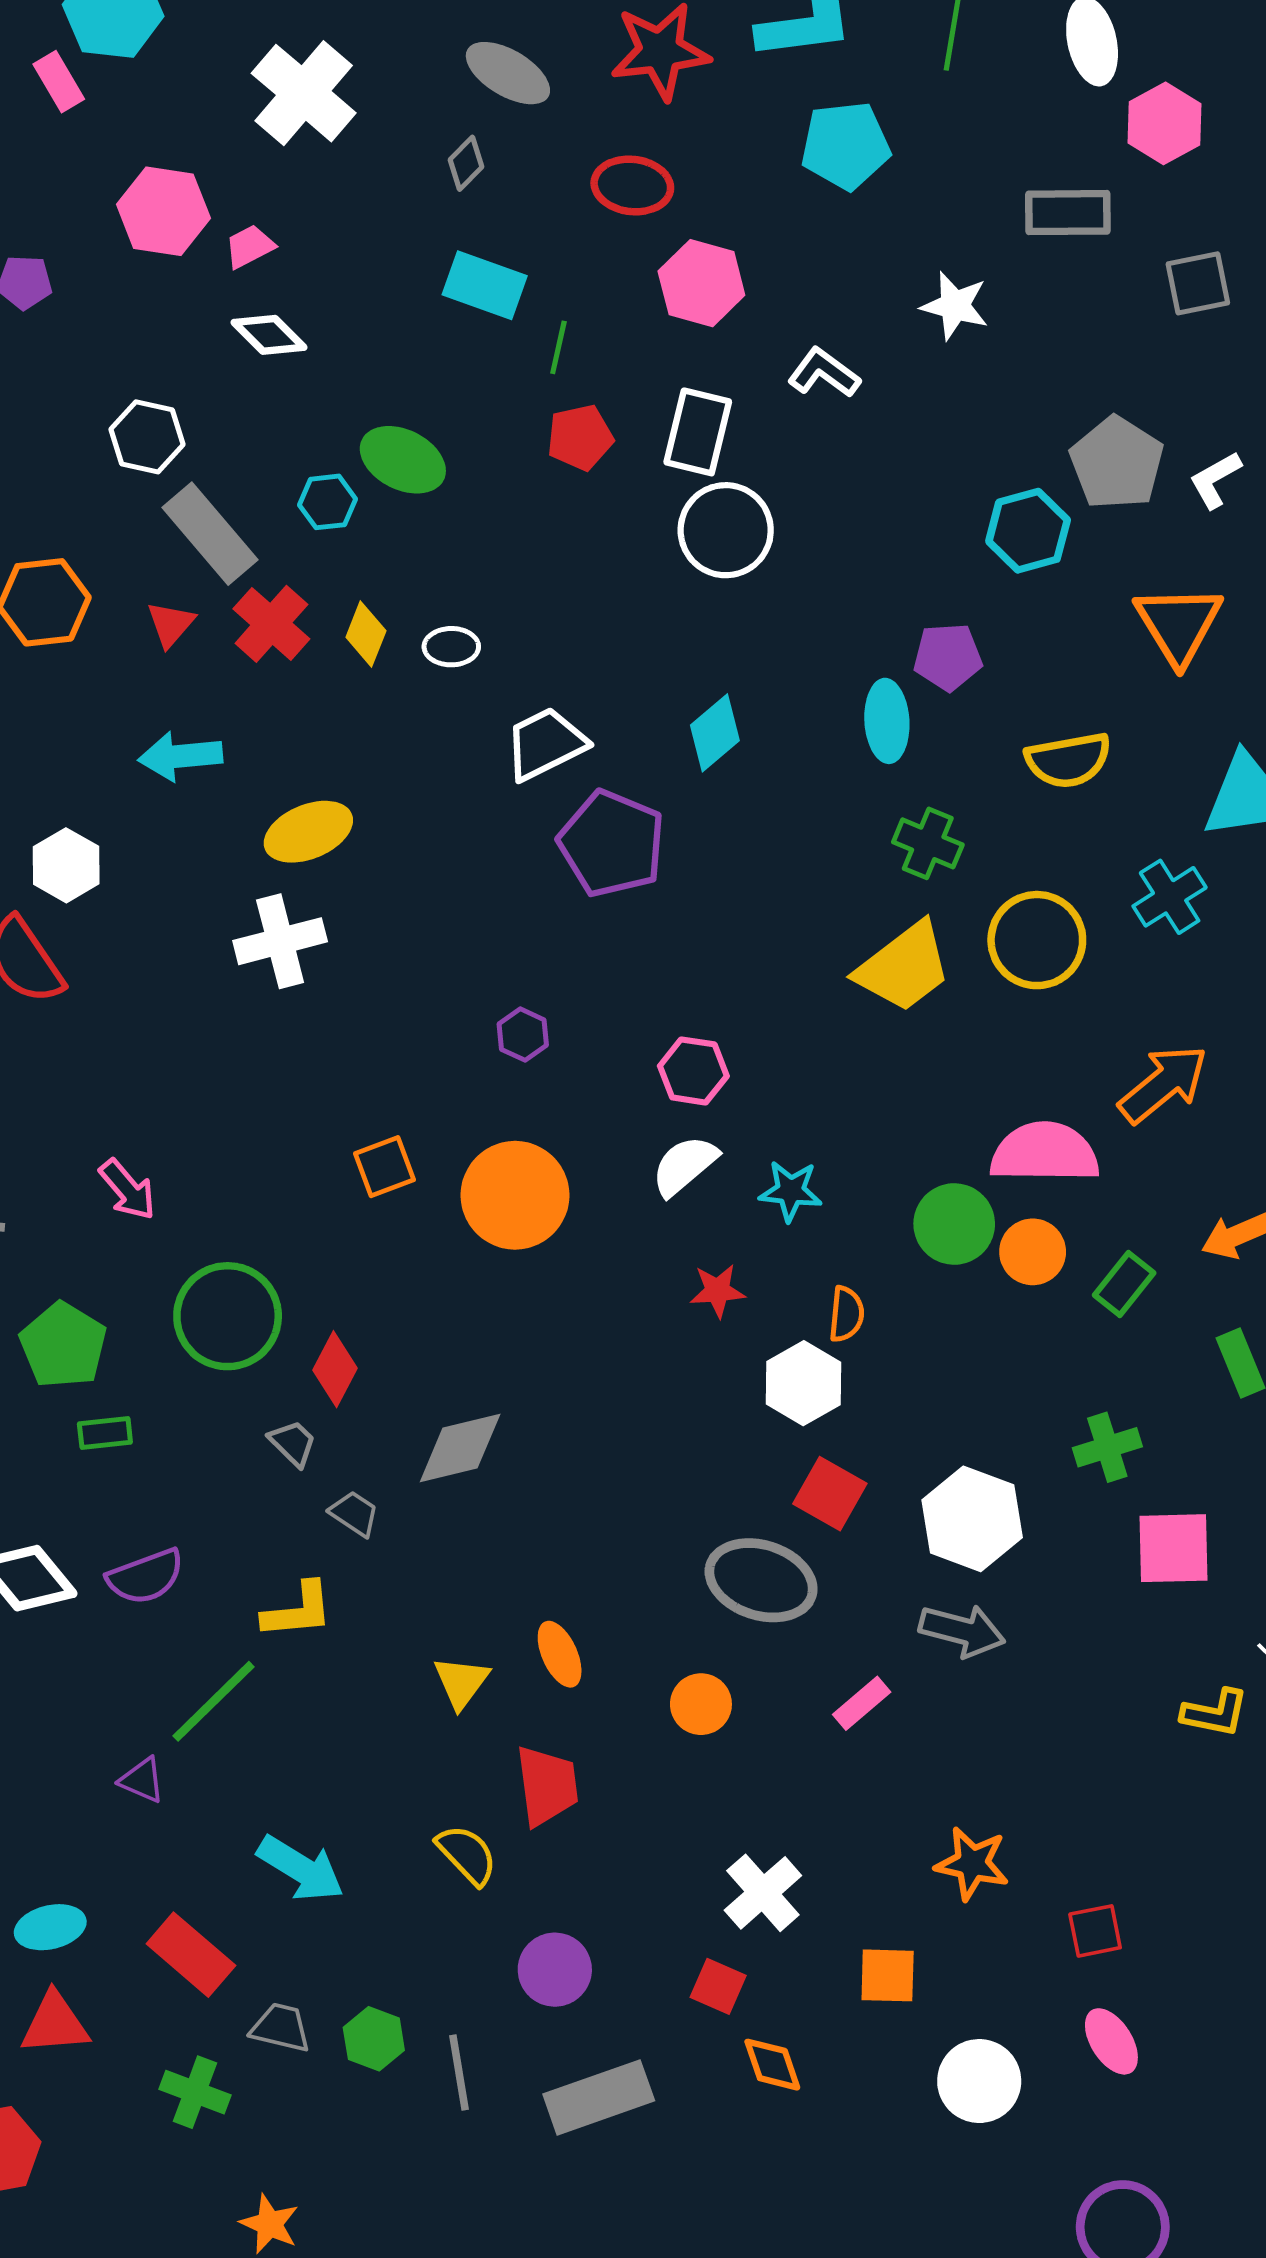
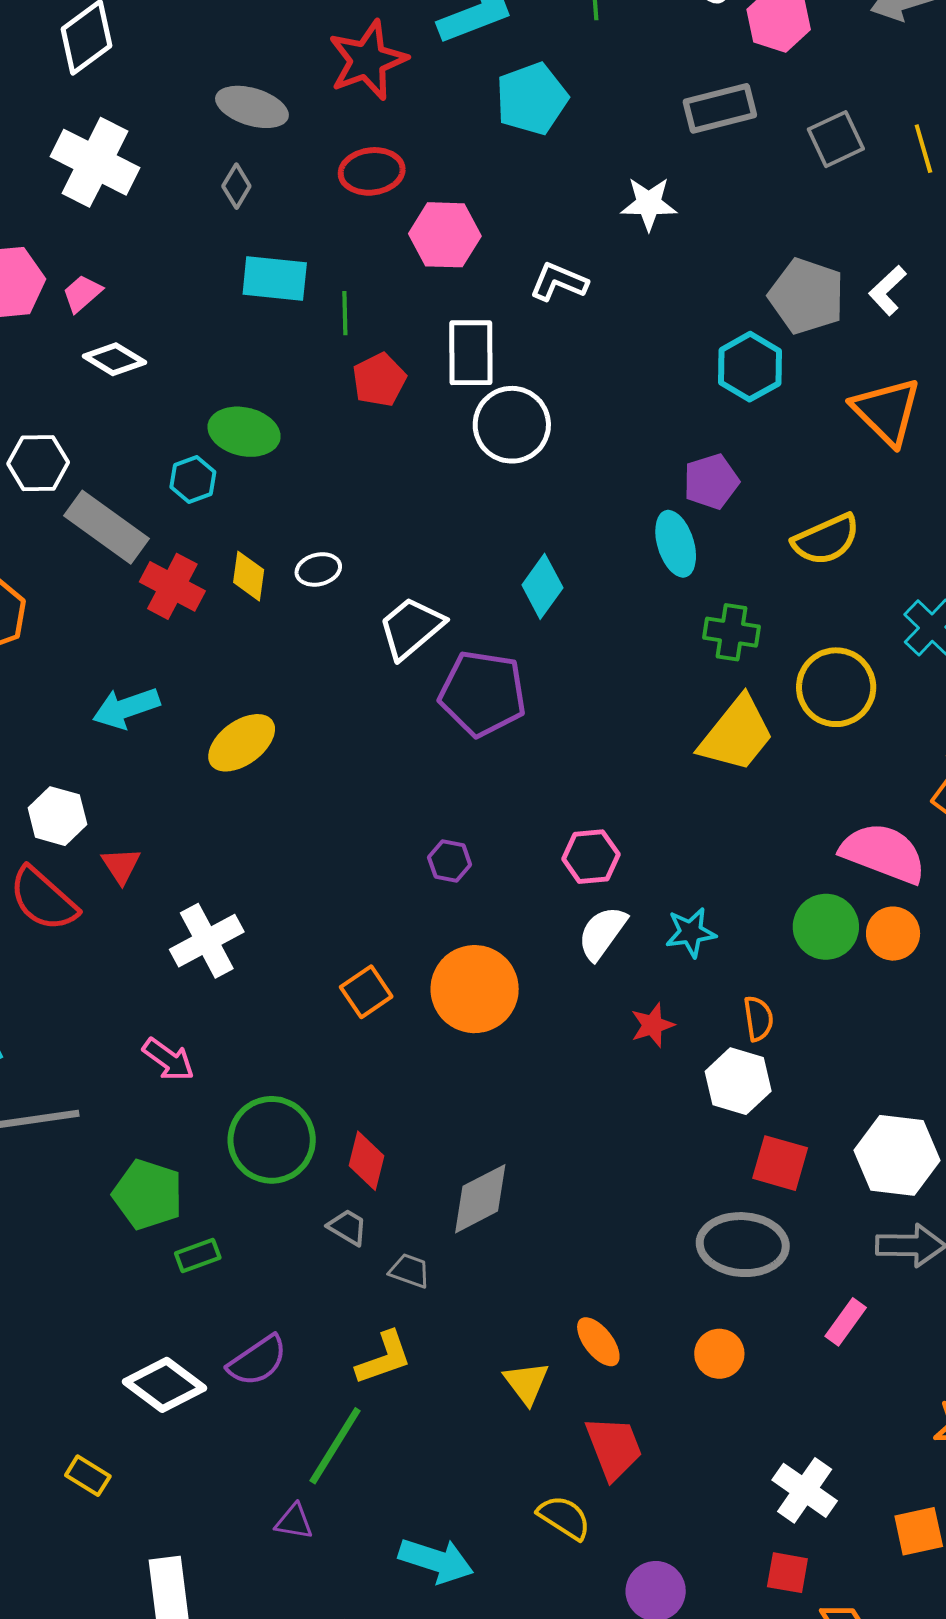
red triangle: (171, 624) -> (121, 865), moved
white cross: (280, 941) -> (207, 941), moved
pink semicircle: (1045, 1153) -> (883, 853), turned 34

